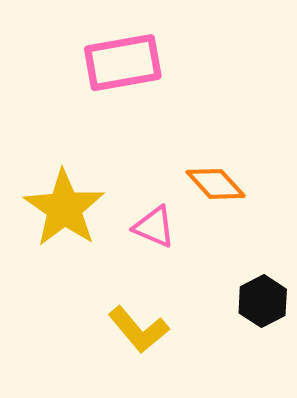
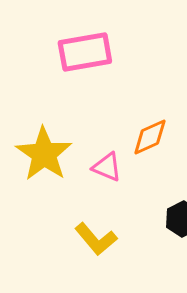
orange diamond: (216, 184) -> (150, 137), turned -72

